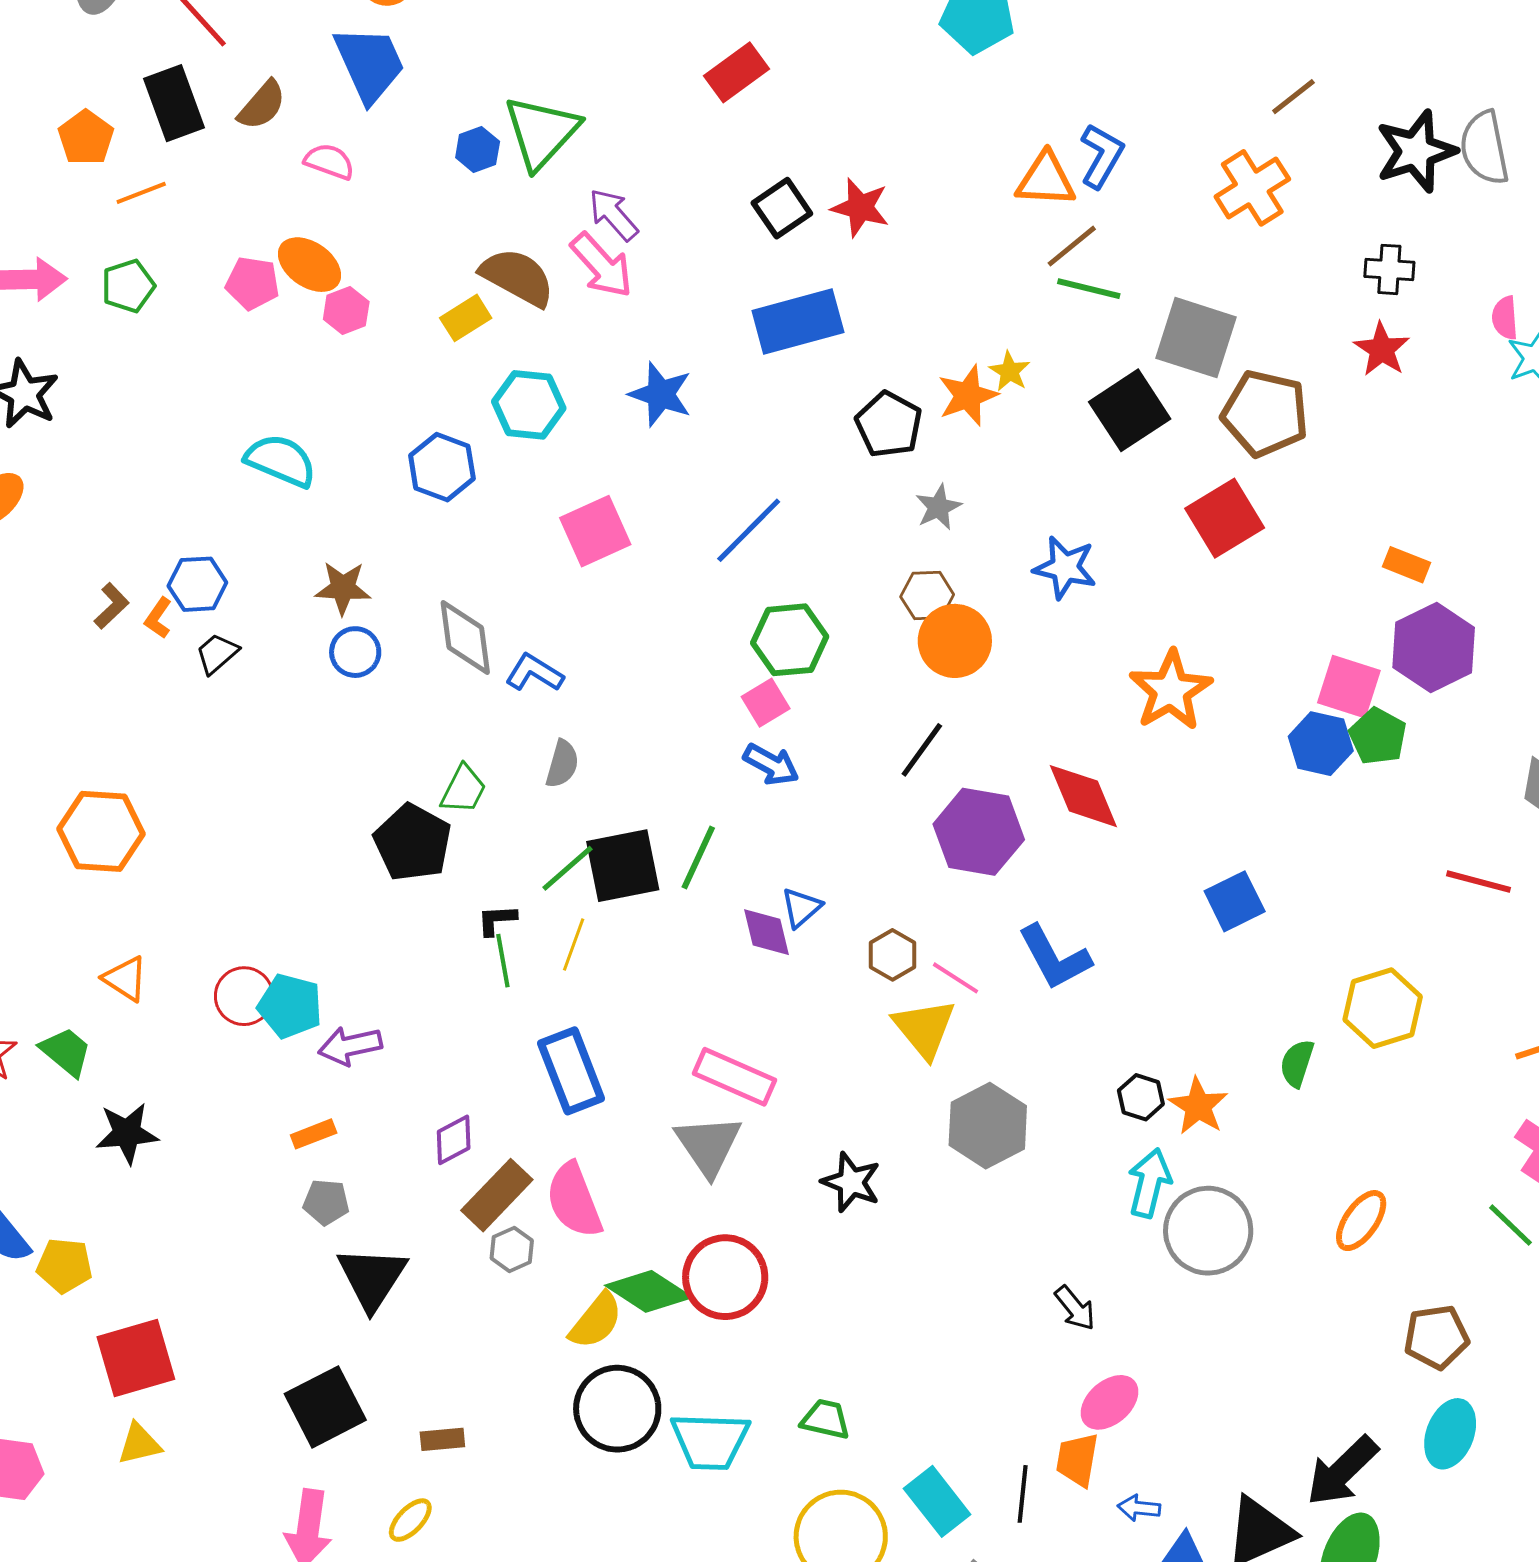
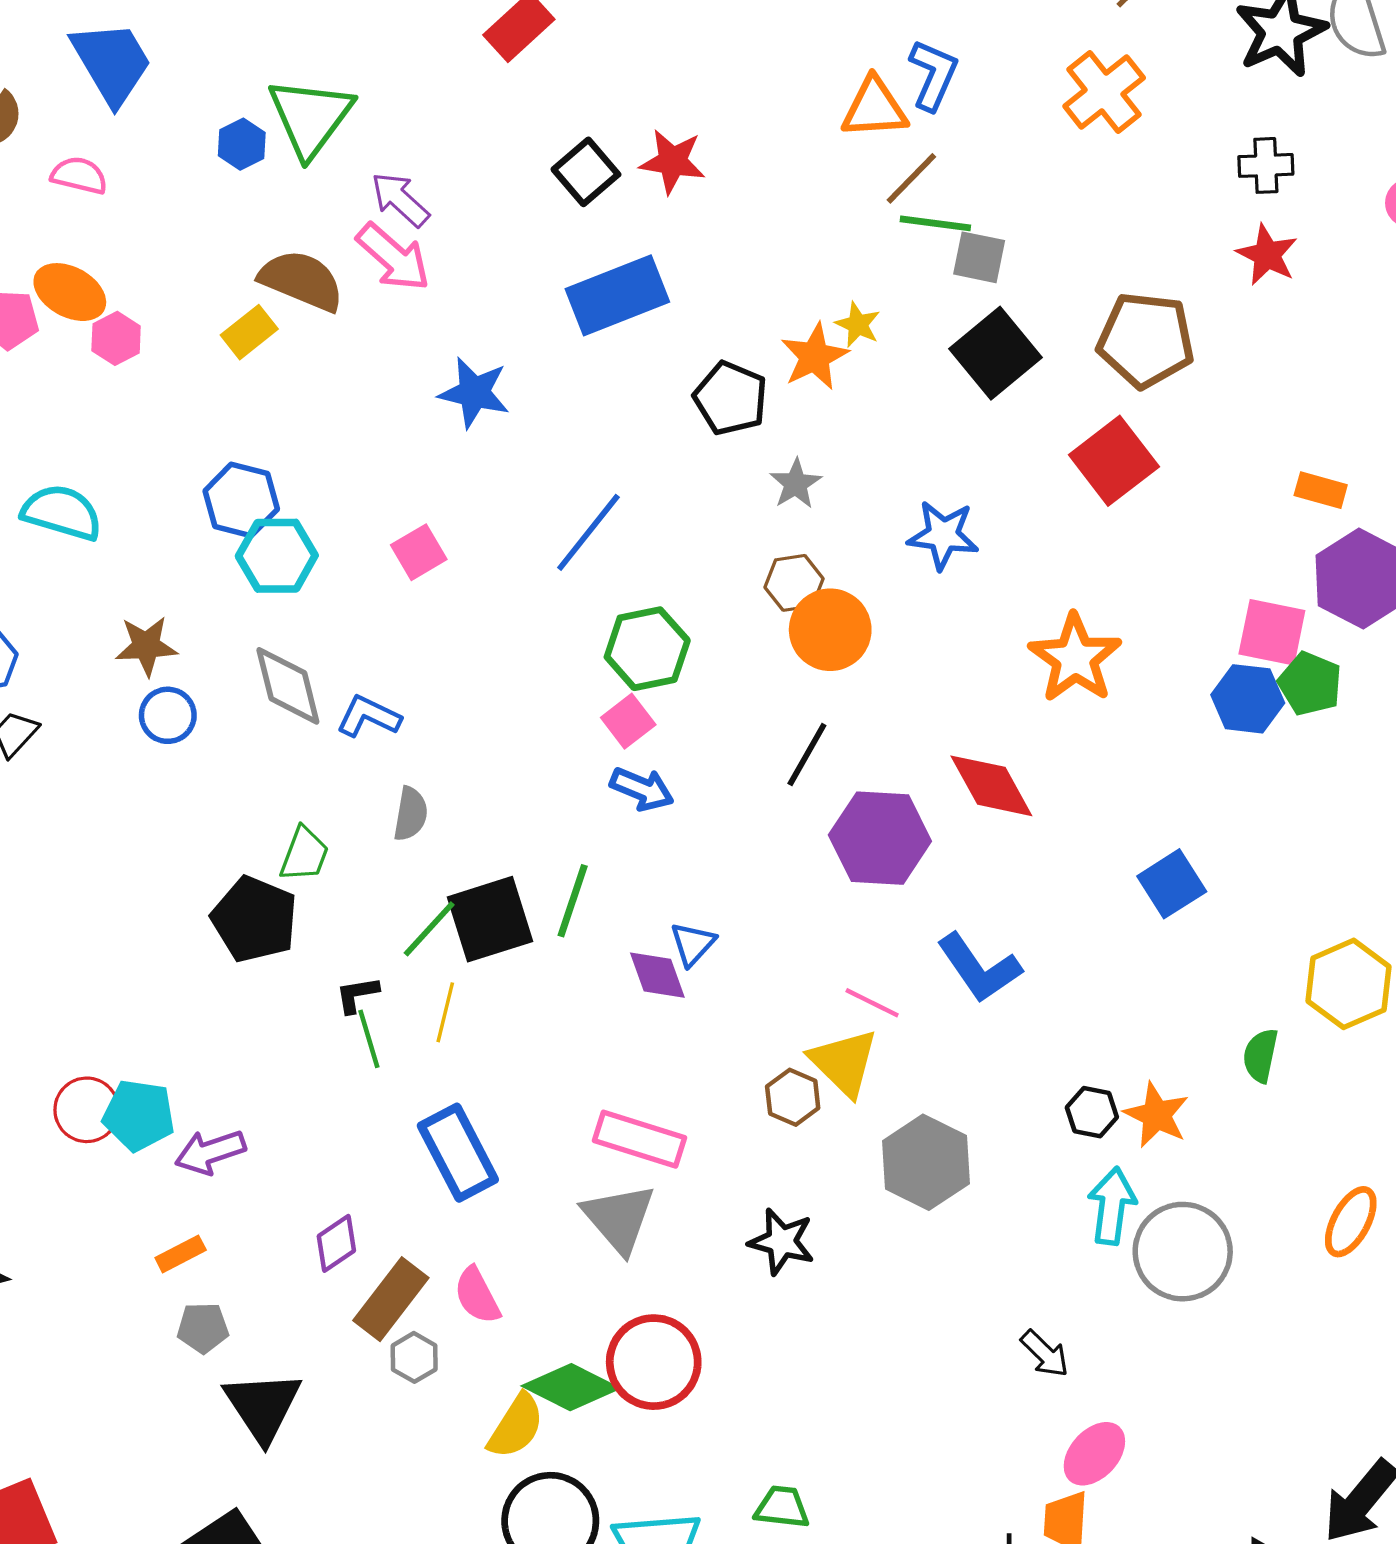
gray square: (1196, 338) -> (979, 257), moved, size x0.6
cyan hexagon: (529, 405) -> (277, 556), moved
pink square: (595, 531) -> (419, 552), size x0.7
brown hexagon: (892, 955) -> (793, 1097), moved
pink semicircle: (574, 1200) -> (477, 1295), size x0.7

